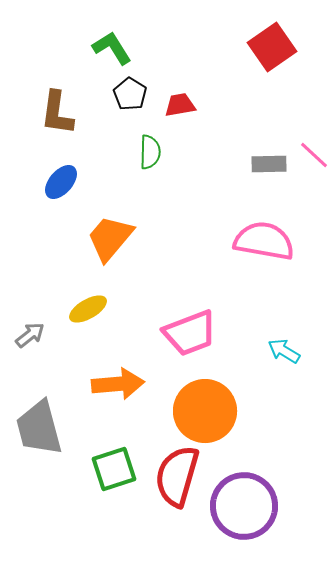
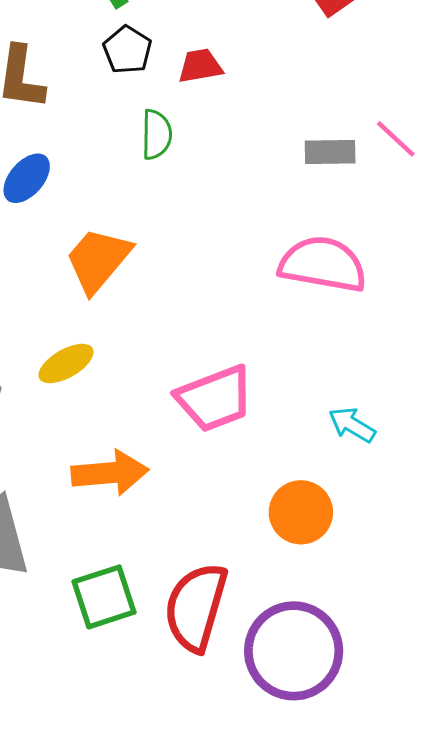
orange circle: (205, 411) -> (301, 512), moved, size x0.7

